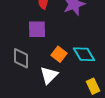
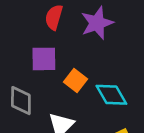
orange square: (59, 54) -> (75, 80), moved

